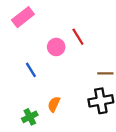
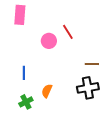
pink rectangle: (23, 17) -> (20, 15), turned -48
blue line: (31, 70) -> (24, 73), moved, turned 32

